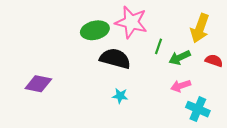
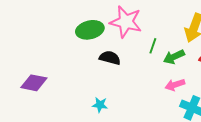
black semicircle: (115, 59) -> (110, 58), size x0.7
cyan star: (120, 96) -> (100, 105), moved

